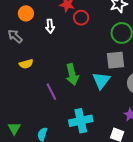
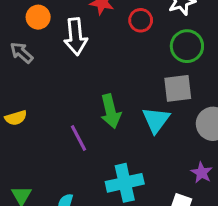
red circle: (81, 18) -> (141, 20), moved
white arrow: (50, 26) -> (76, 36), size x1.6
yellow semicircle: (26, 64) -> (16, 118), moved

